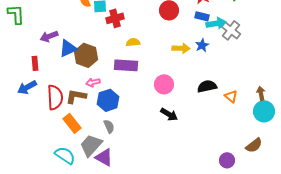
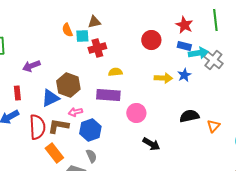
blue triangle: (68, 48) -> (50, 98), moved
pink circle: (164, 84) -> (136, 113), moved
orange triangle: (231, 96) -> (213, 126), turned 32

